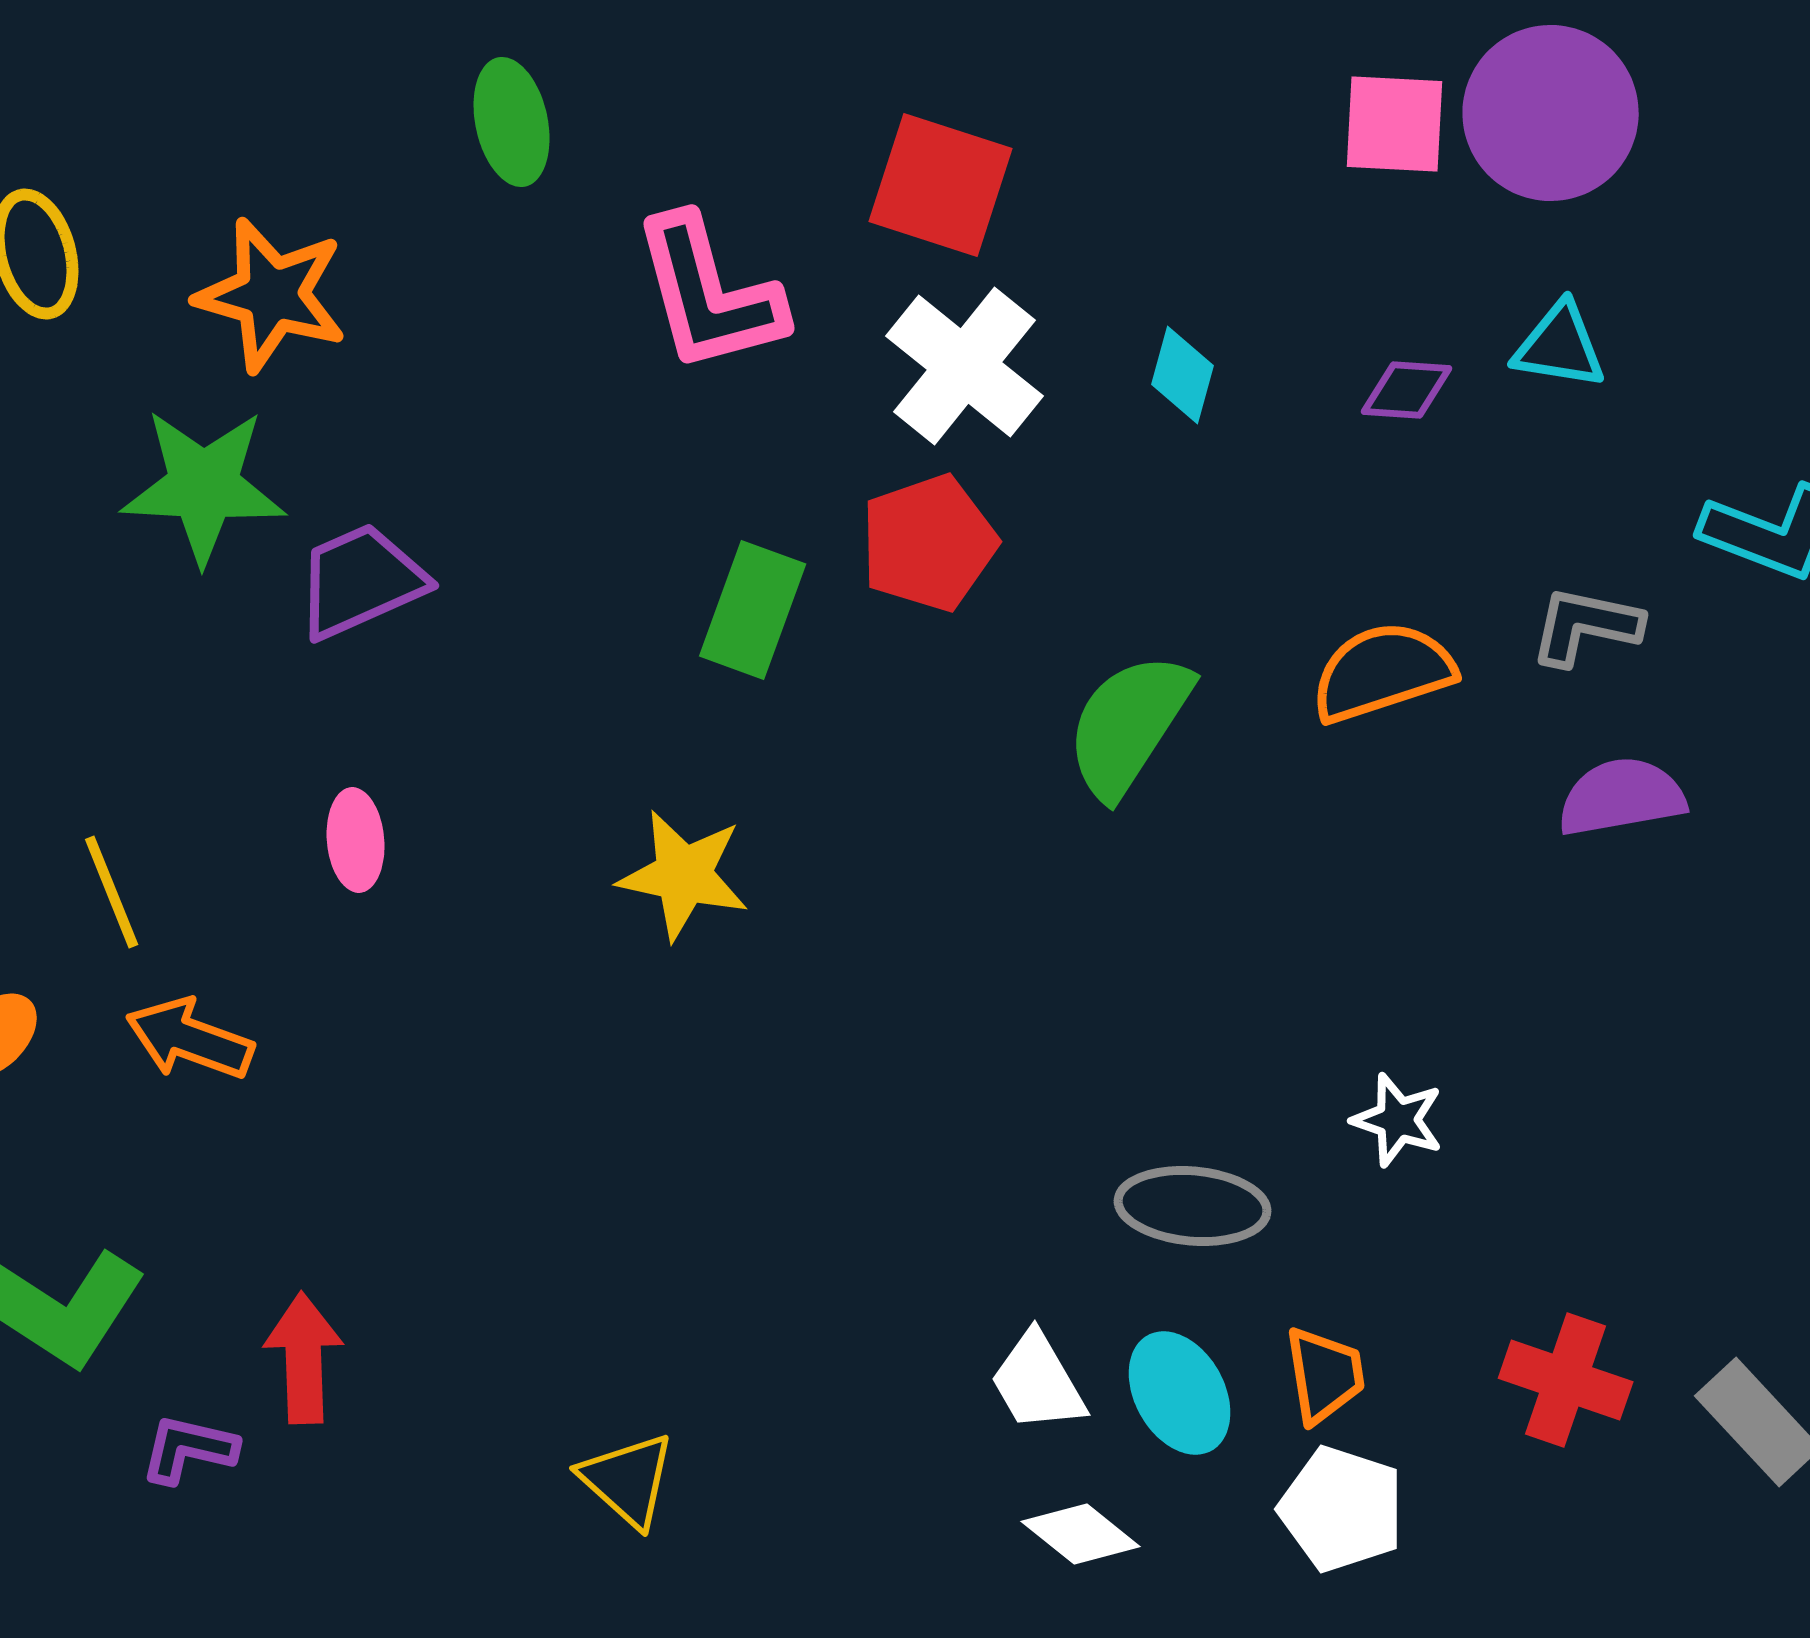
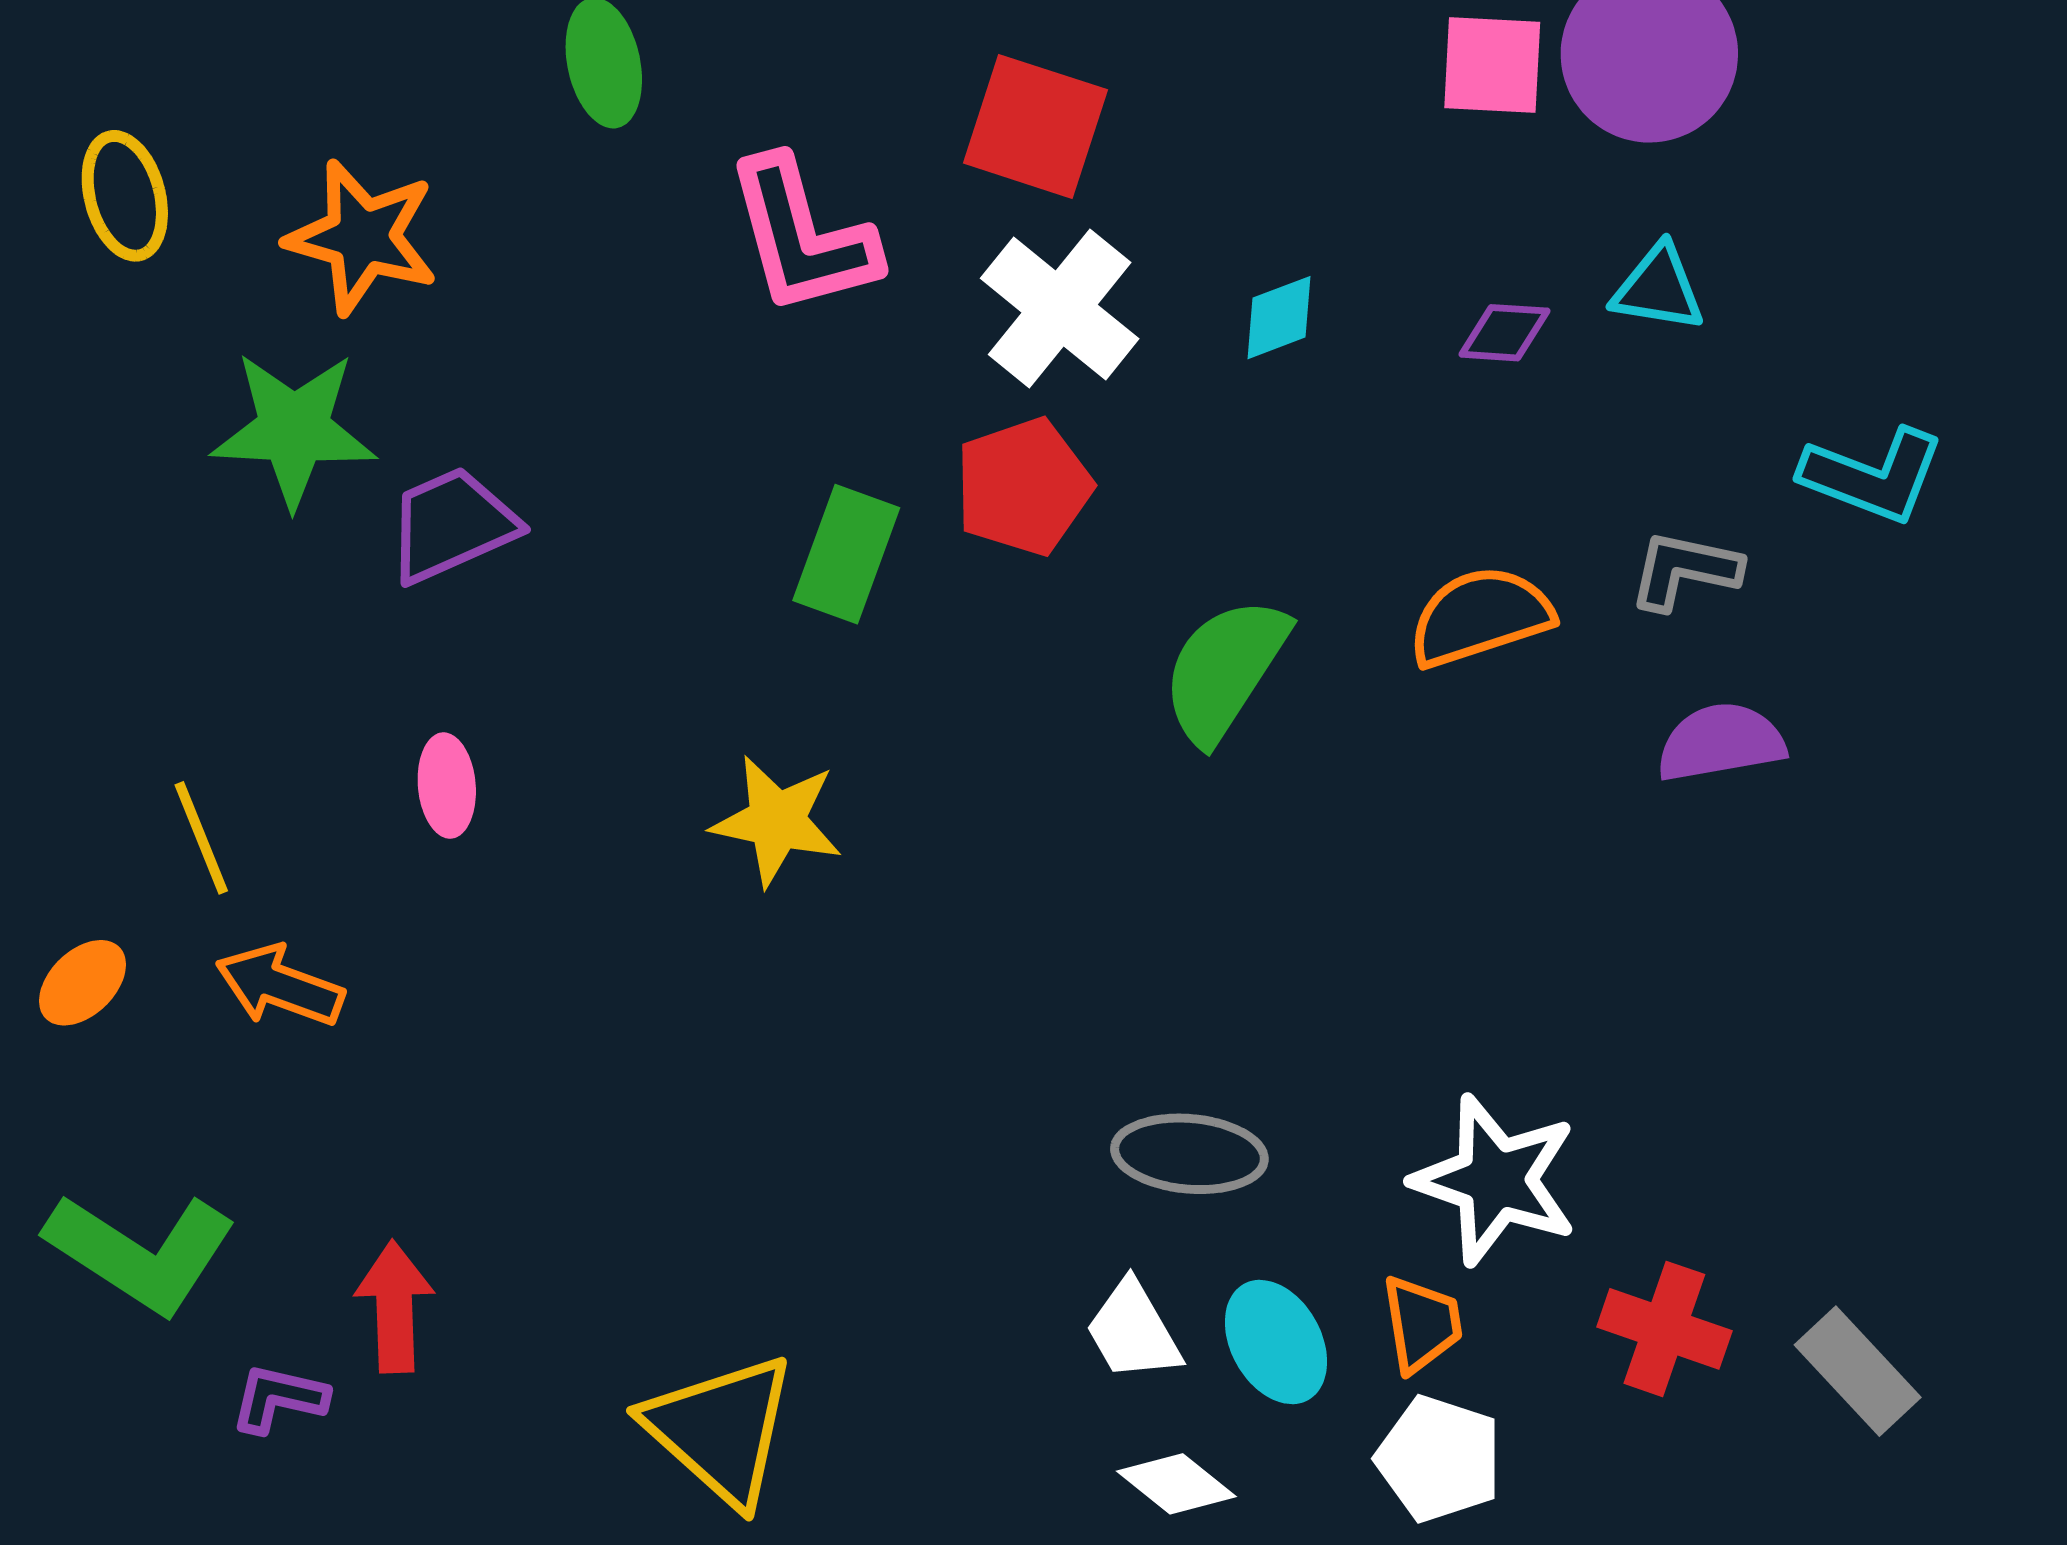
cyan diamond: (1183, 375) -> (1279, 318), turned 54
white star: (1398, 1120) -> (1495, 1180), moved, size x1.8
gray ellipse: (1193, 1206) -> (1189, 1154), moved
yellow triangle: (628, 1480) -> (721, 1430), size x1.6

